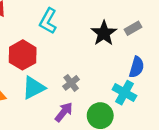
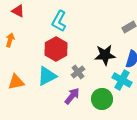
black star: (104, 33) -> (105, 55), moved, turned 30
red hexagon: (23, 55) -> (56, 49), moved

